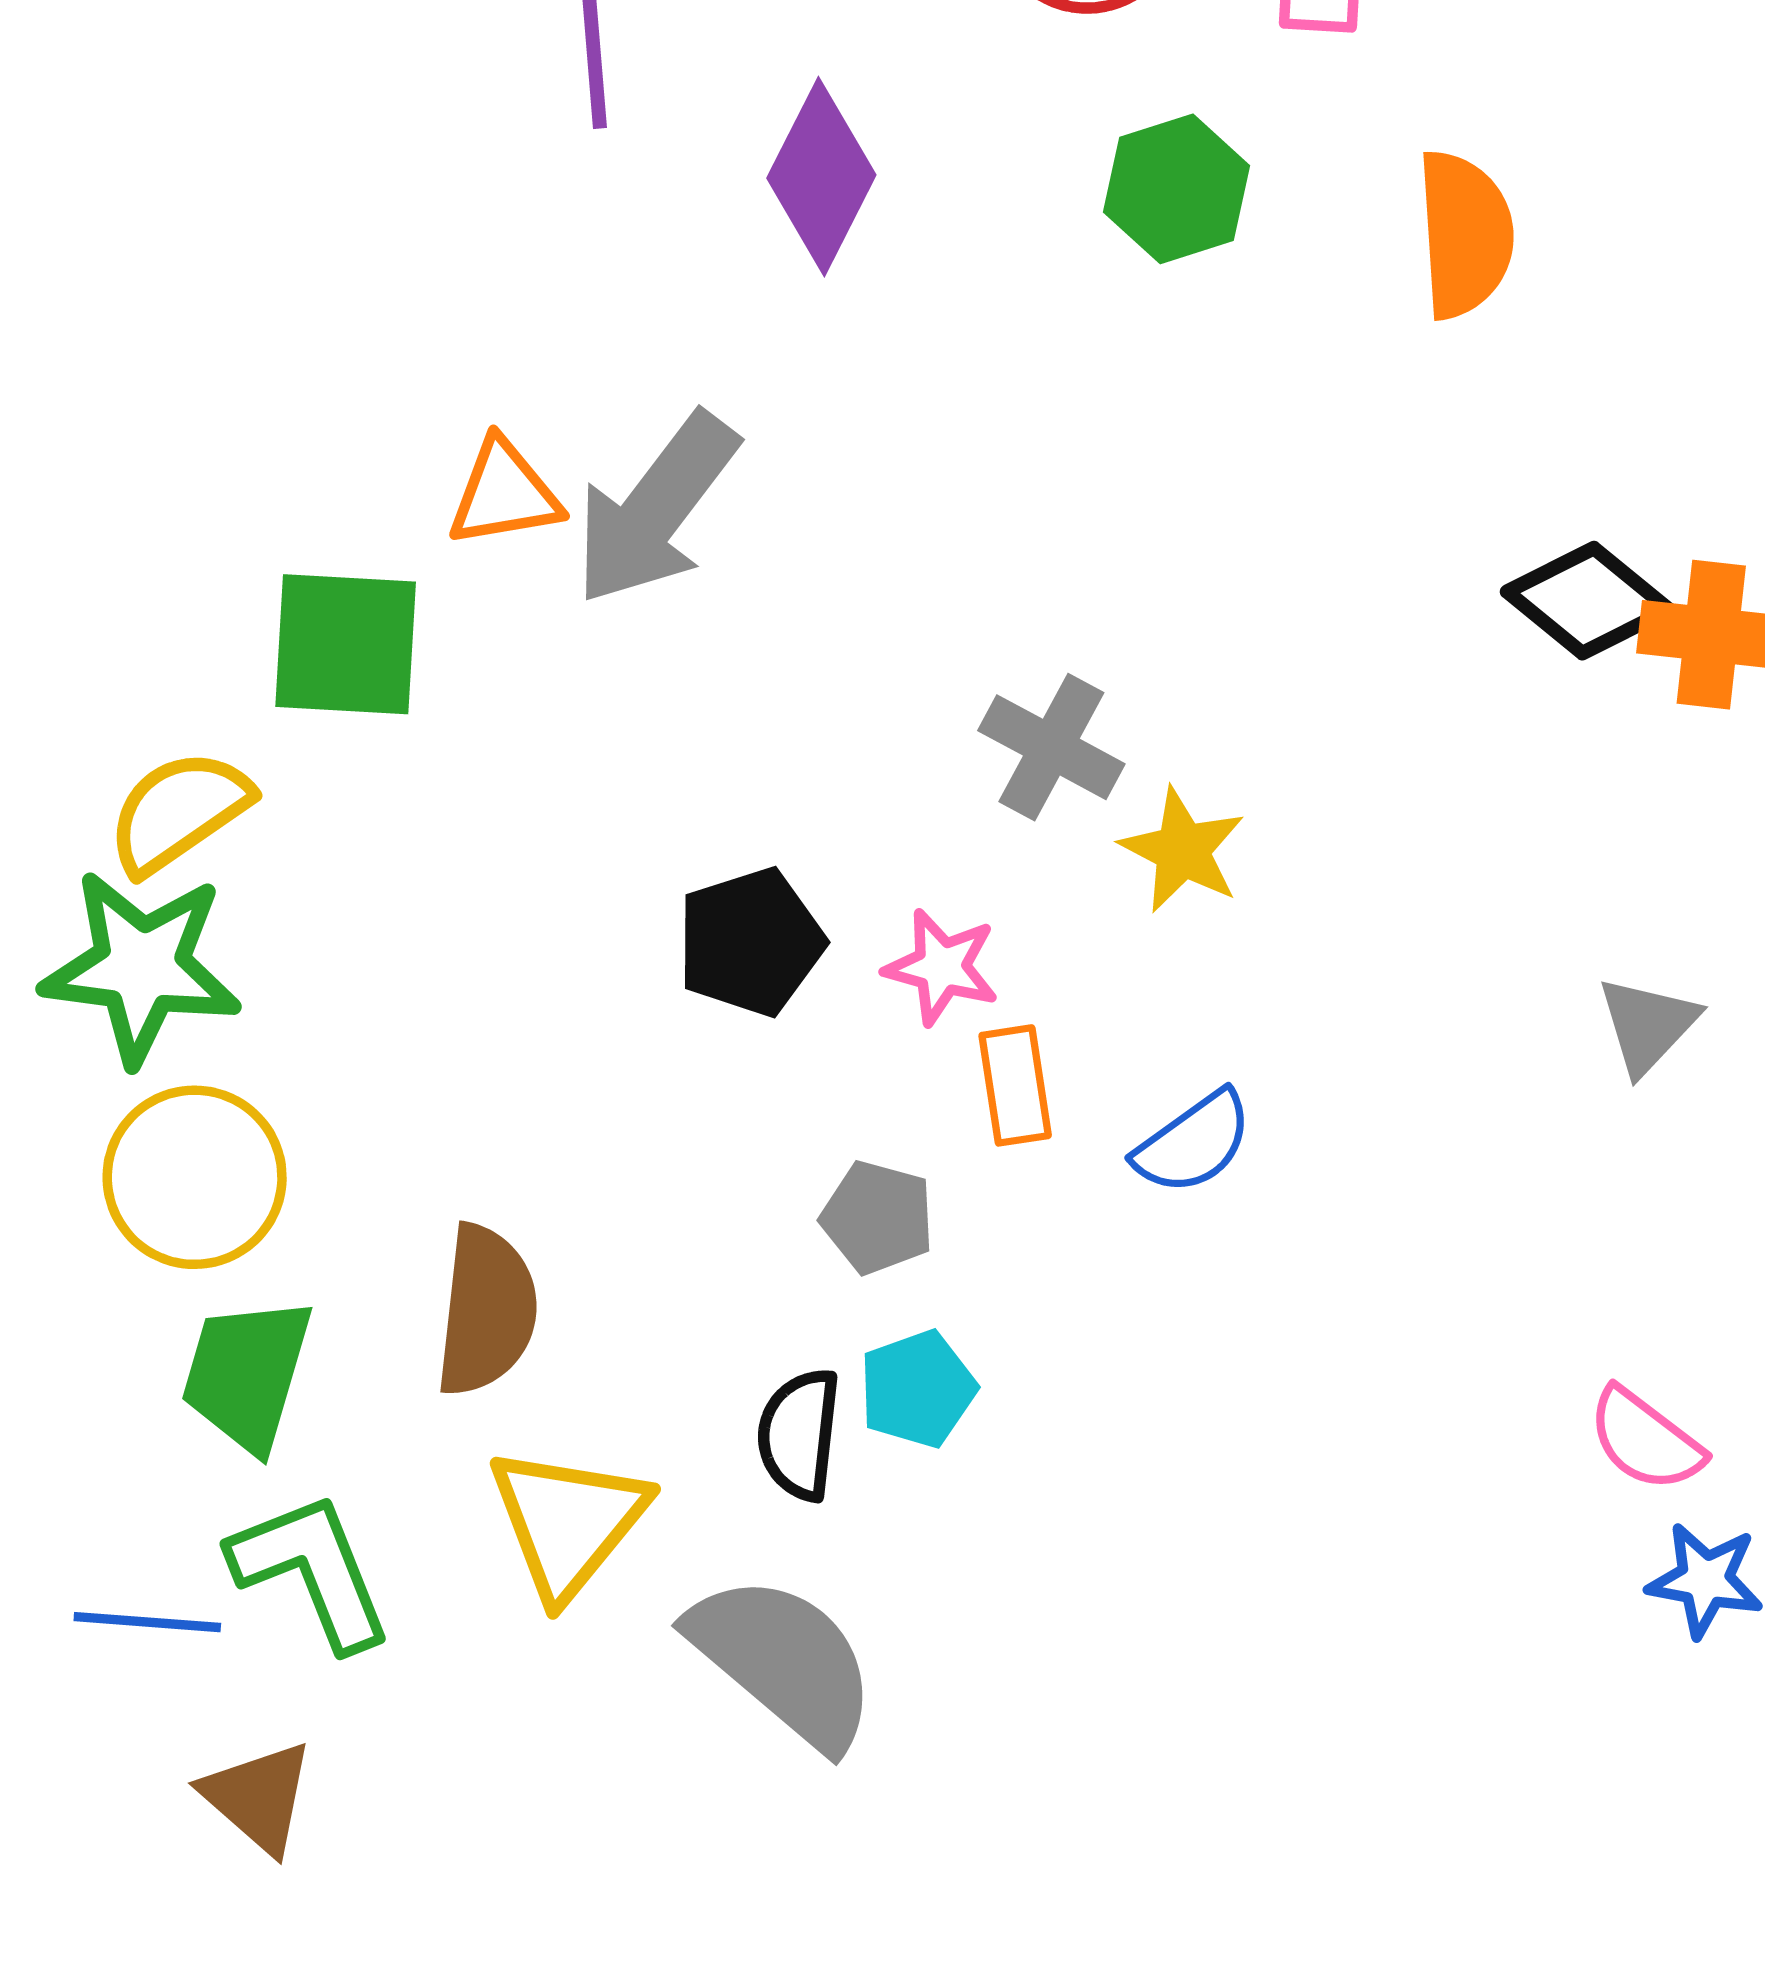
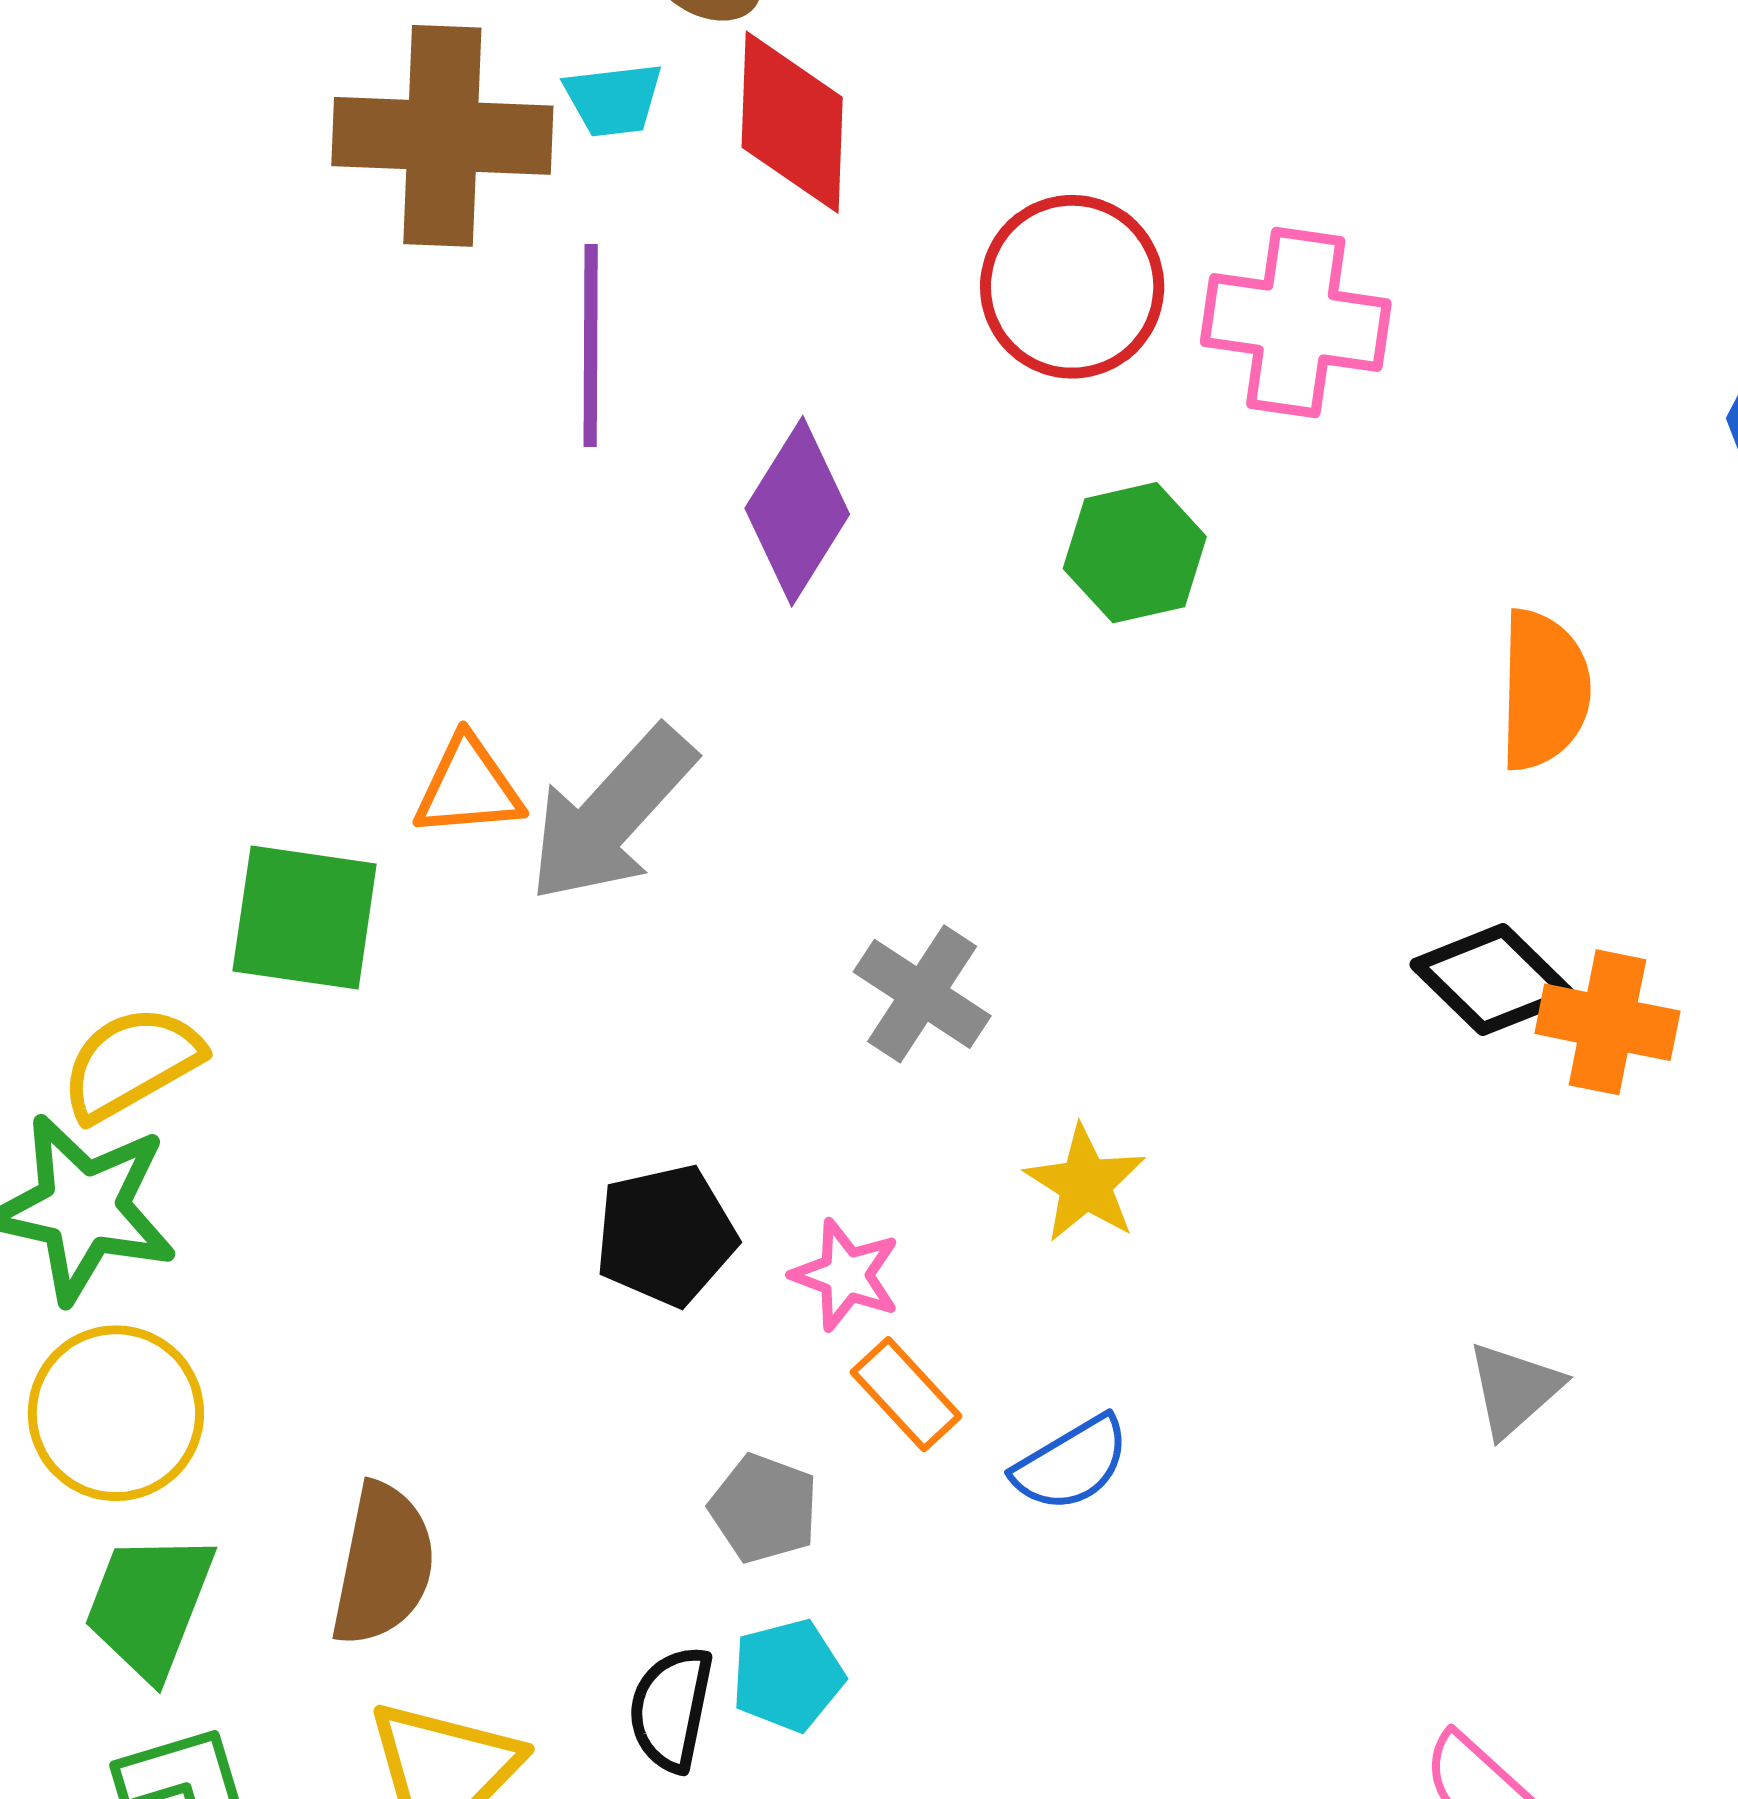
orange semicircle: (1465, 234) -> (1544, 690), moved
gray cross: (1051, 747) -> (922, 994), moved
orange rectangle: (1015, 1085) -> (906, 1394), turned -39

